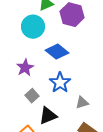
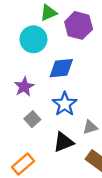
blue diamond: (57, 52) -> (61, 68), turned -45
black triangle: (48, 116) -> (64, 142), moved

